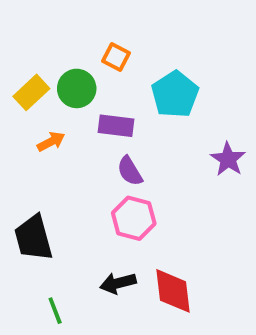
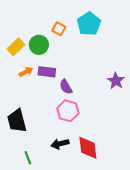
cyan pentagon: (175, 94) -> (89, 24), moved
purple rectangle: (116, 126) -> (47, 72), moved

